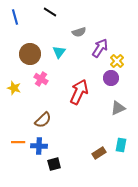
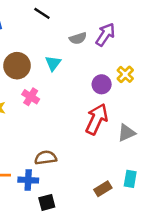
purple arrow: (100, 48) -> (105, 35), moved
purple circle: (111, 78) -> (102, 84), moved
red arrow: (79, 92) -> (97, 119), moved
brown semicircle: (43, 120) -> (46, 158), moved, turned -144

